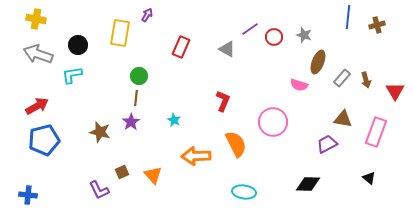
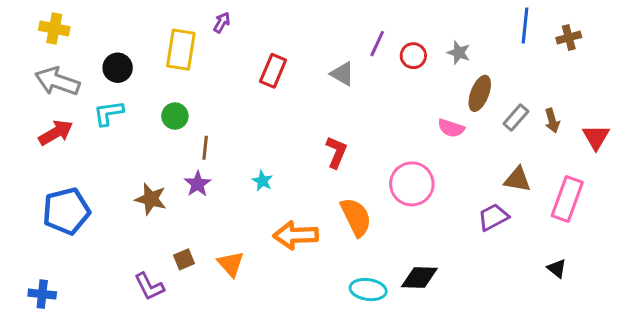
purple line: (250, 29) -> (377, 44), turned -30
green circle: (139, 76) -> (175, 116), moved
red arrow: (37, 106) -> (56, 133), moved
black diamond: (308, 184) -> (419, 277), moved

